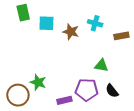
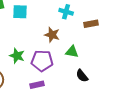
brown star: (71, 32) -> (52, 35), moved
green star: (38, 82) -> (17, 56), moved
purple pentagon: (87, 90) -> (42, 61), moved

